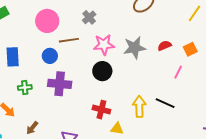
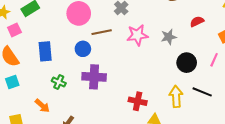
red semicircle: (165, 46) -> (197, 22), moved
gray star: (135, 48) -> (169, 37), size x0.7
black circle: (102, 71) -> (187, 63), moved
green cross: (25, 87) -> (59, 82), turned 32

